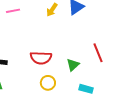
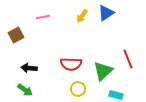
green triangle: (73, 65) -> (103, 71), size x1.5

